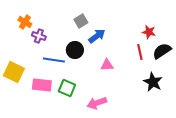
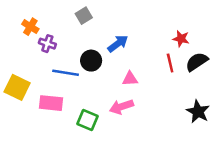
gray square: (81, 21) -> (84, 16), moved
black star: (153, 82) -> (198, 112), moved
green square: (67, 88) -> (87, 120), moved
pink arrow: (97, 103) -> (121, 107), moved

